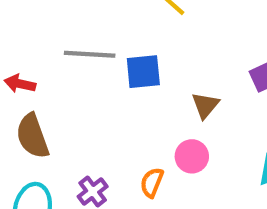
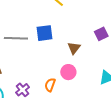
gray line: (90, 54) -> (16, 38), moved

